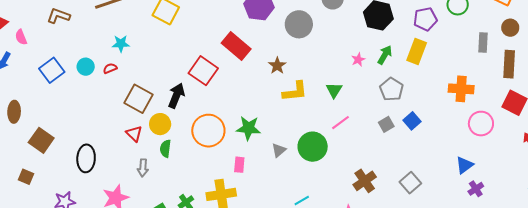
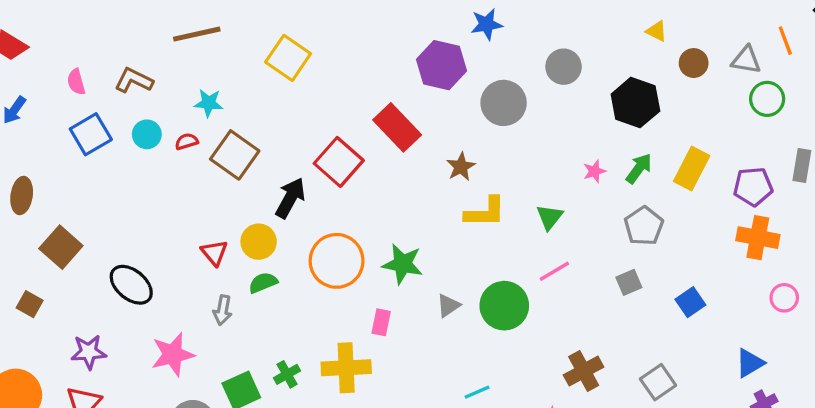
brown L-shape: (58, 16) -> (134, 80), moved
purple pentagon: (425, 19) -> (753, 187), moved
pink semicircle: (21, 37) -> (76, 82), moved
brown square: (138, 99) -> (235, 155), moved
blue square: (412, 121) -> (690, 302), moved
pink circle: (481, 124) -> (784, 298), size x0.7
green semicircle: (165, 149) -> (263, 283), turned 54
black ellipse: (86, 158) -> (131, 285), turned -60

